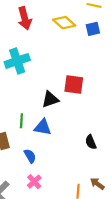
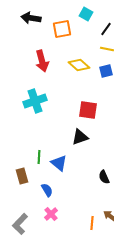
red square: (74, 84) -> (88, 110), moved
black triangle: (50, 99) -> (80, 137), moved
blue triangle: (43, 127) -> (59, 163), turned 30

